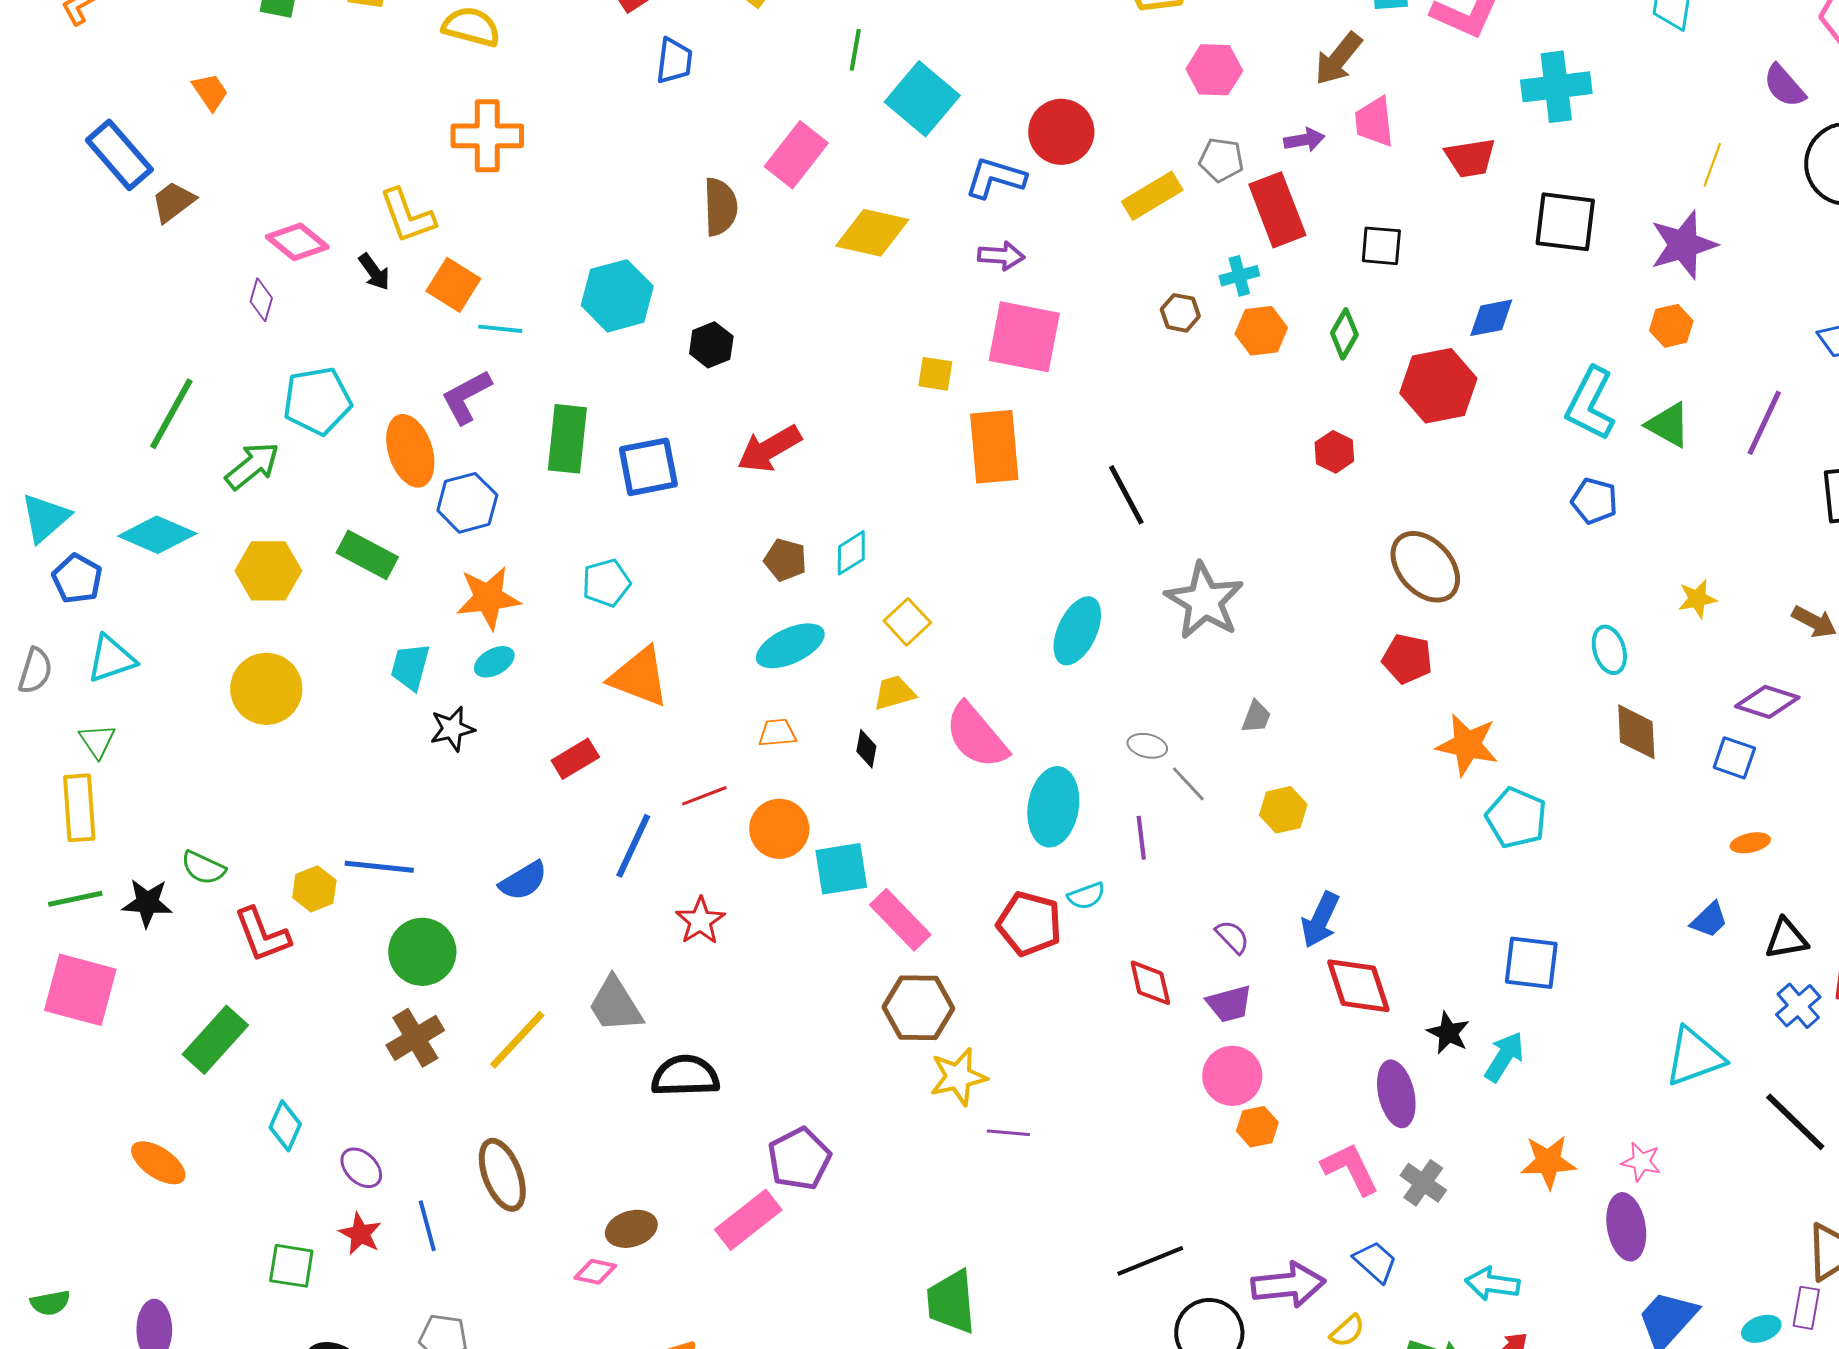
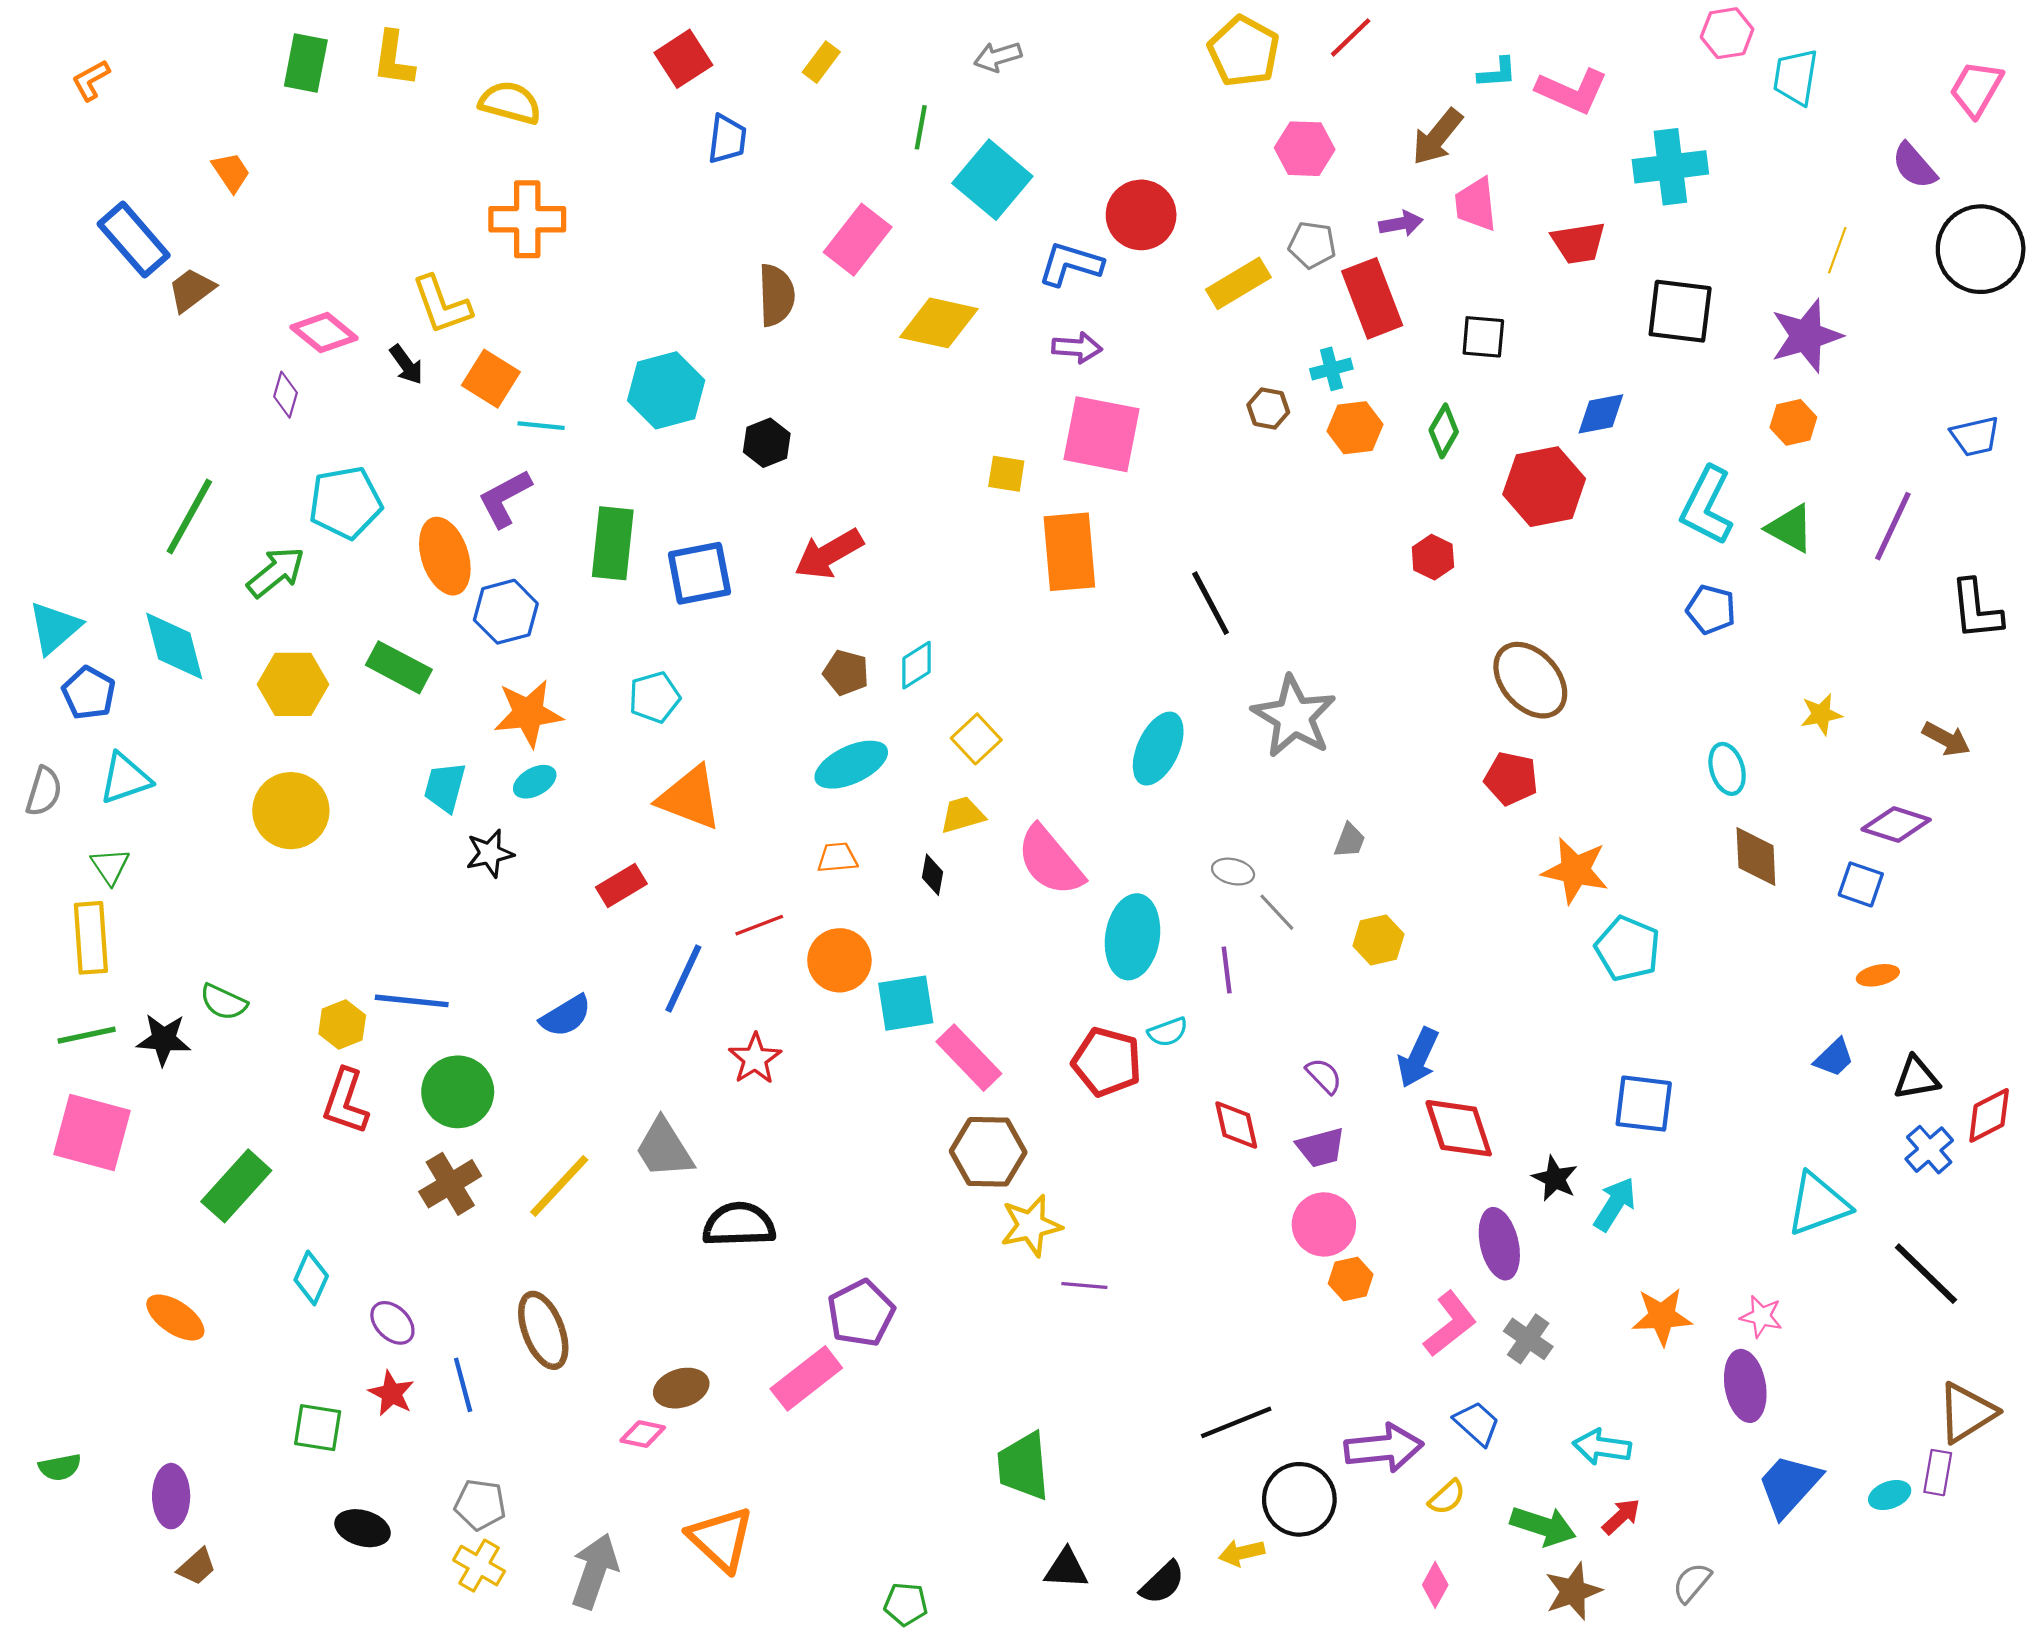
cyan diamond: (157, 535) -> (174, 646), turned 52
red L-shape: (262, 935) -> (345, 1101), moved, turned 40
pink L-shape: (1350, 1169) -> (1450, 1324), turned 78

